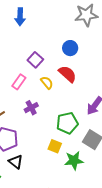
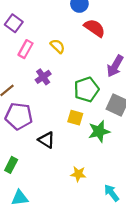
purple square: (35, 60) -> (14, 23), moved
red semicircle: (67, 74) -> (95, 28), moved
black triangle: (16, 162) -> (47, 140), moved

